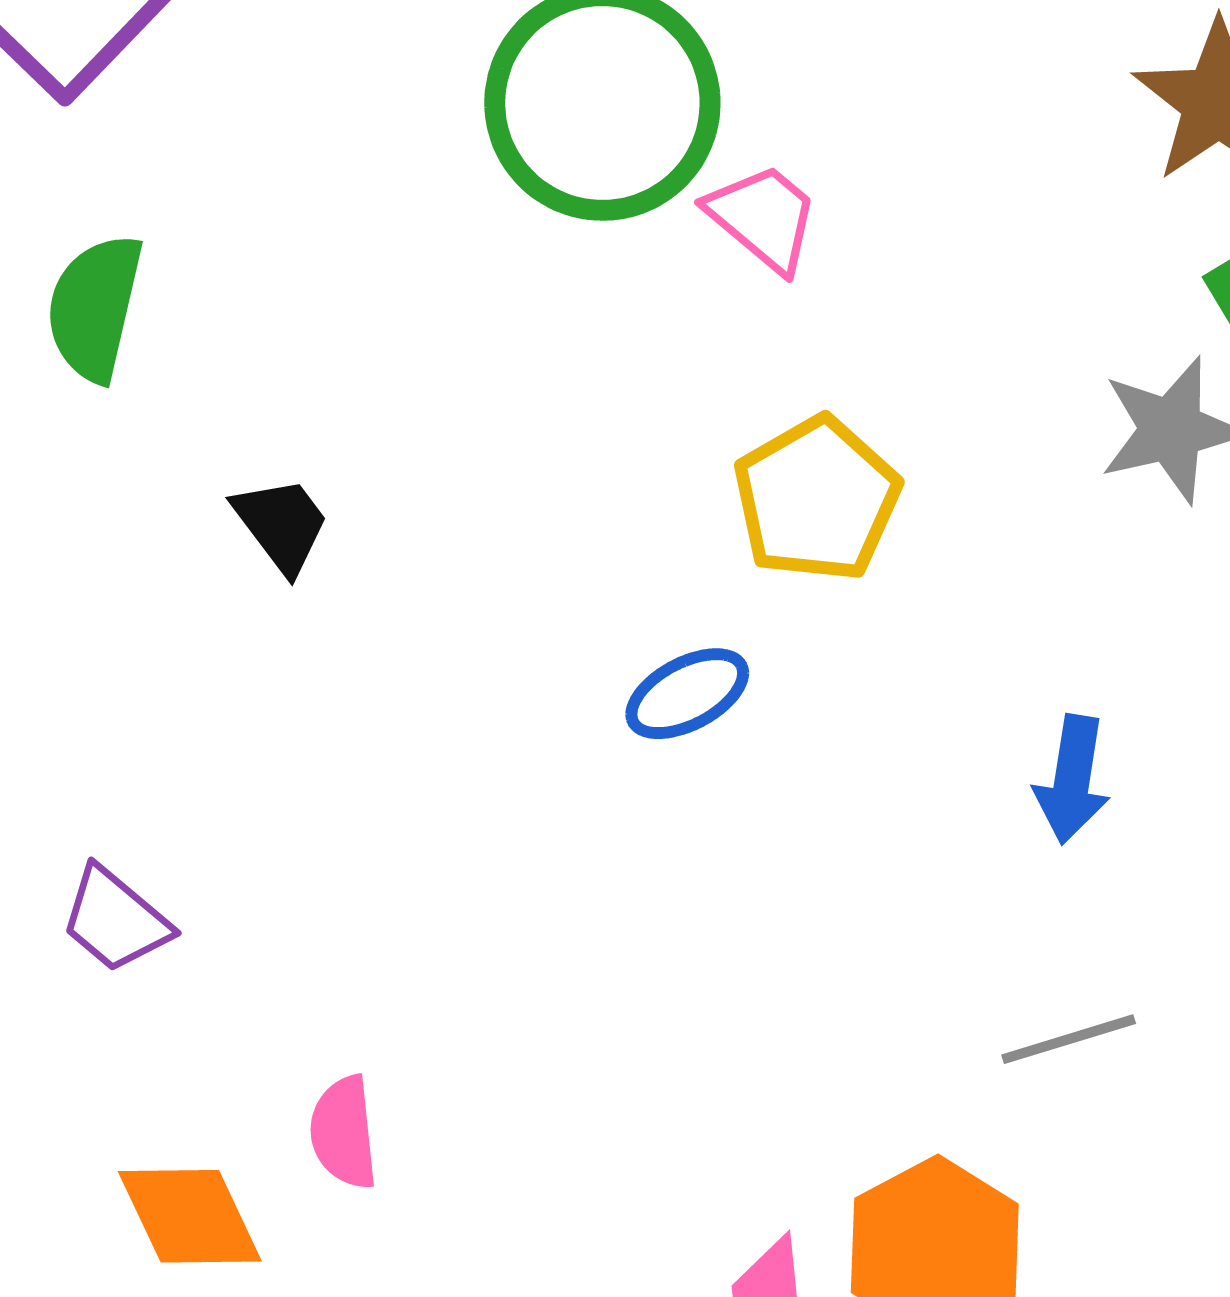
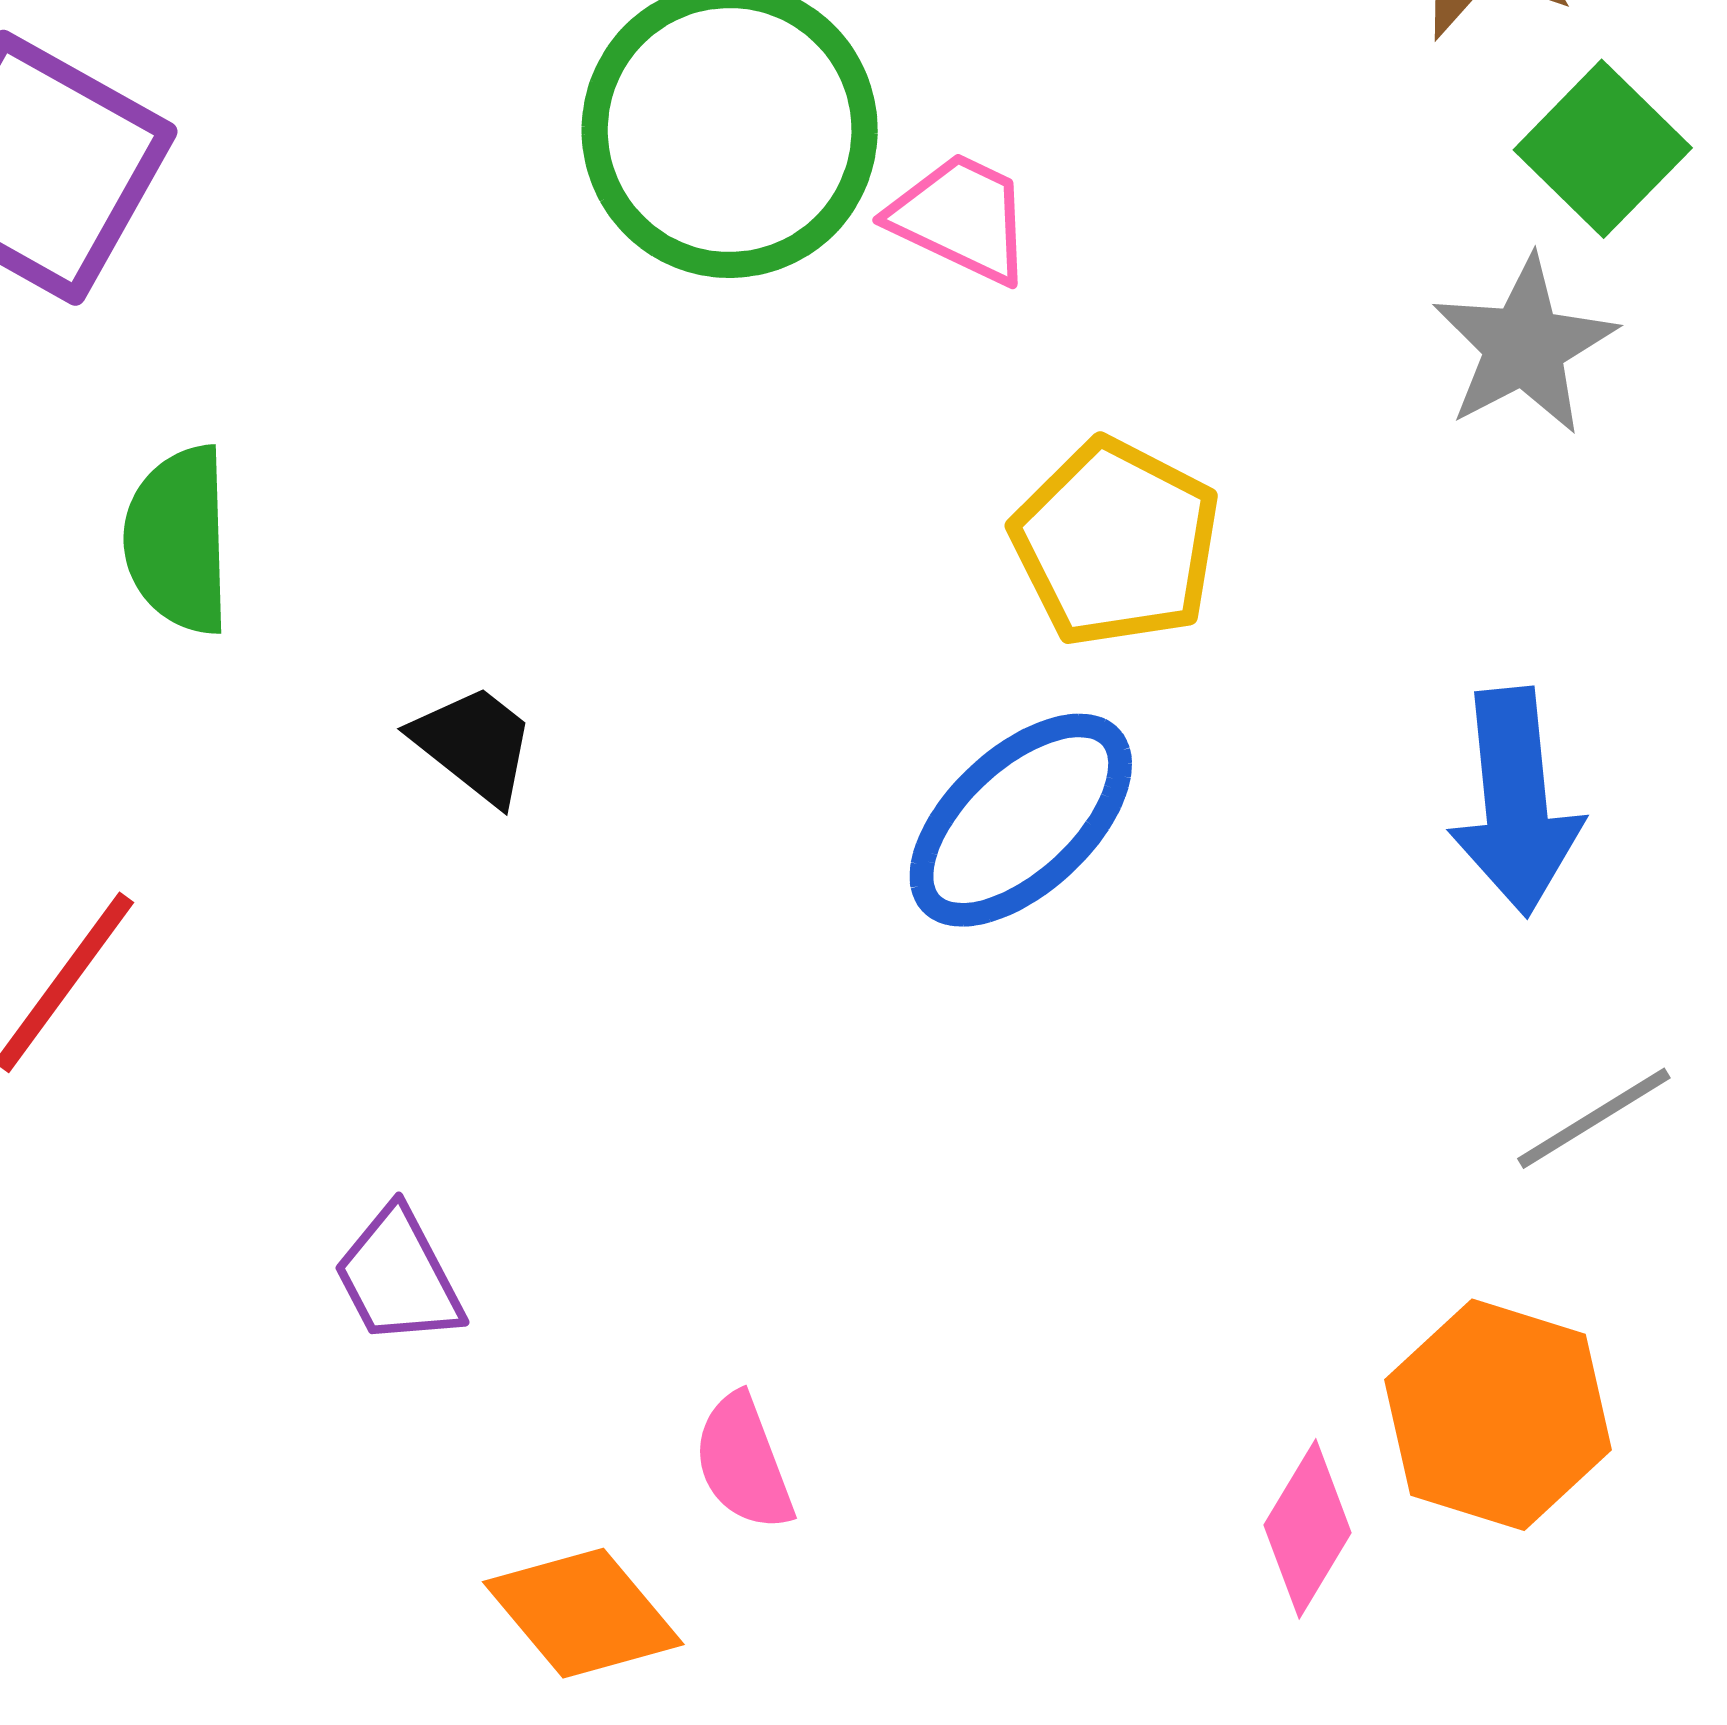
blue ellipse: (687, 694) -> (1021, 820), size x1.6
blue arrow: (1072, 780) -> (1516, 802), size x1.4
purple trapezoid: (115, 920) -> (398, 1277), turned 37

